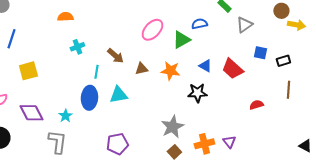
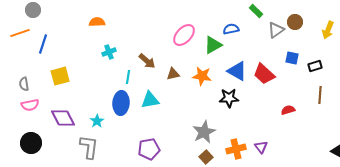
brown circle: (281, 11) -> (295, 22), moved
yellow arrow: (296, 25) -> (328, 30), turned 102
blue triangle: (205, 66) -> (237, 71), size x1.5

